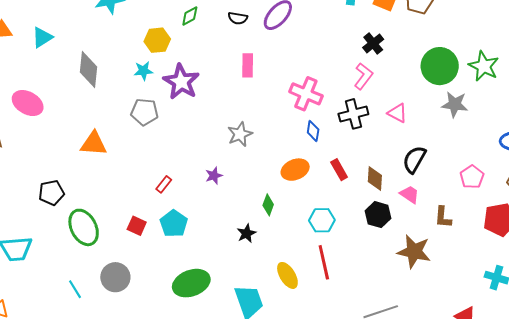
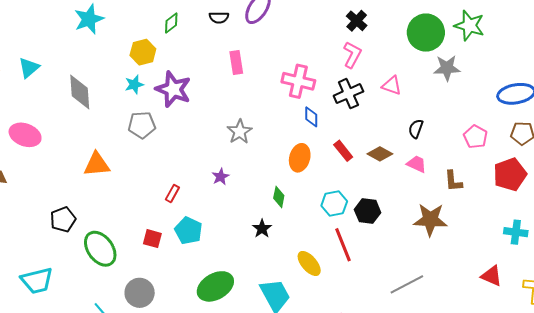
black semicircle: (414, 159) -> (416, 129), size x0.7
orange ellipse: (295, 170) -> (300, 158), turned -44
brown diamond: (375, 179) -> (380, 154), turned -55
black hexagon: (378, 215) -> (368, 211), moved

